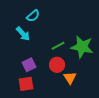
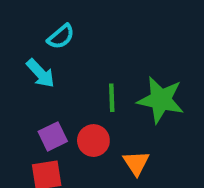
green line: (58, 46) -> (112, 98), turned -64
red circle: (57, 65) -> (93, 141), moved

